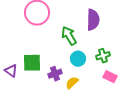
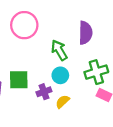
green cross: (103, 56) -> (96, 72), size x1.5
cyan circle: (78, 59) -> (60, 75), moved

